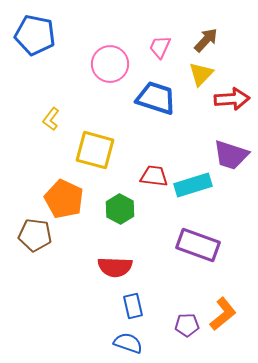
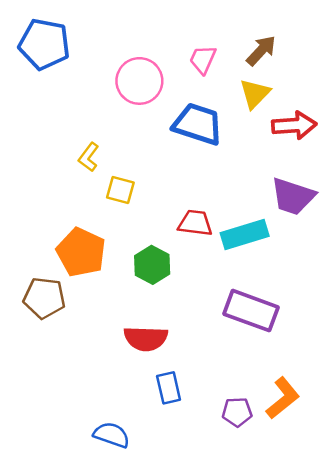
yellow L-shape: (51, 119) -> (89, 157), moved
yellow square: (95, 150) -> (120, 190), size x0.6
blue semicircle: (128, 343) -> (111, 435), moved

